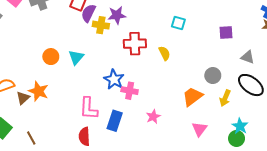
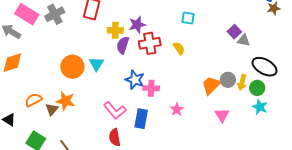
purple semicircle: (88, 13) -> (123, 45), moved
purple star: (117, 15) -> (137, 25), moved
purple square: (226, 33) -> (234, 32), moved, turned -32
orange circle: (51, 57) -> (72, 67), size x1.5
gray triangle: (248, 57) -> (244, 40), moved
gray circle: (213, 76) -> (228, 80), moved
pink L-shape: (89, 108) -> (115, 110), turned -35
green circle: (237, 138) -> (257, 88), moved

